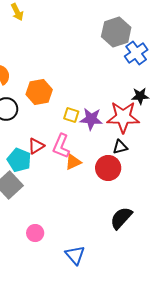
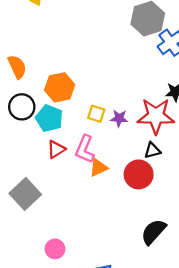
purple star: (91, 119) -> (119, 118), size x0.7
cyan pentagon: (19, 160) -> (49, 118), moved

